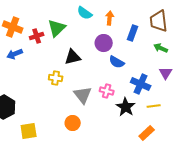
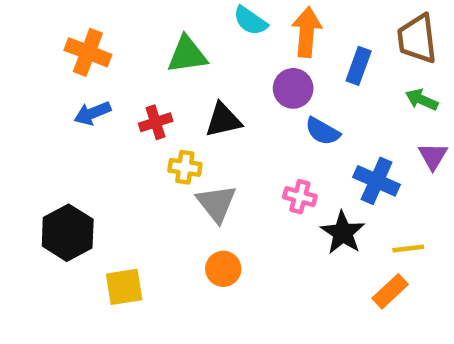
orange arrow: (110, 18) -> (307, 32), size x1.5
green triangle: (57, 28) -> (187, 55), turned 36
red cross: (37, 36) -> (156, 122), moved
gray triangle: (83, 95) -> (216, 203), moved
yellow line: (154, 106) -> (408, 249), moved

